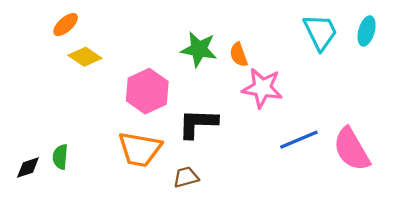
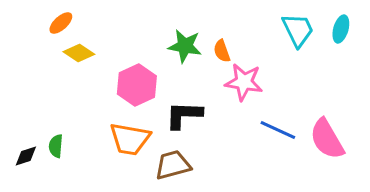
blue line: (299, 140) -> (278, 130), turned 48
brown trapezoid: (186, 177) -> (173, 165), size x1.5

